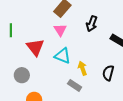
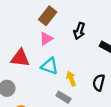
pink triangle: (60, 30) -> (46, 39), turned 32
red triangle: (35, 47) -> (20, 58), turned -42

